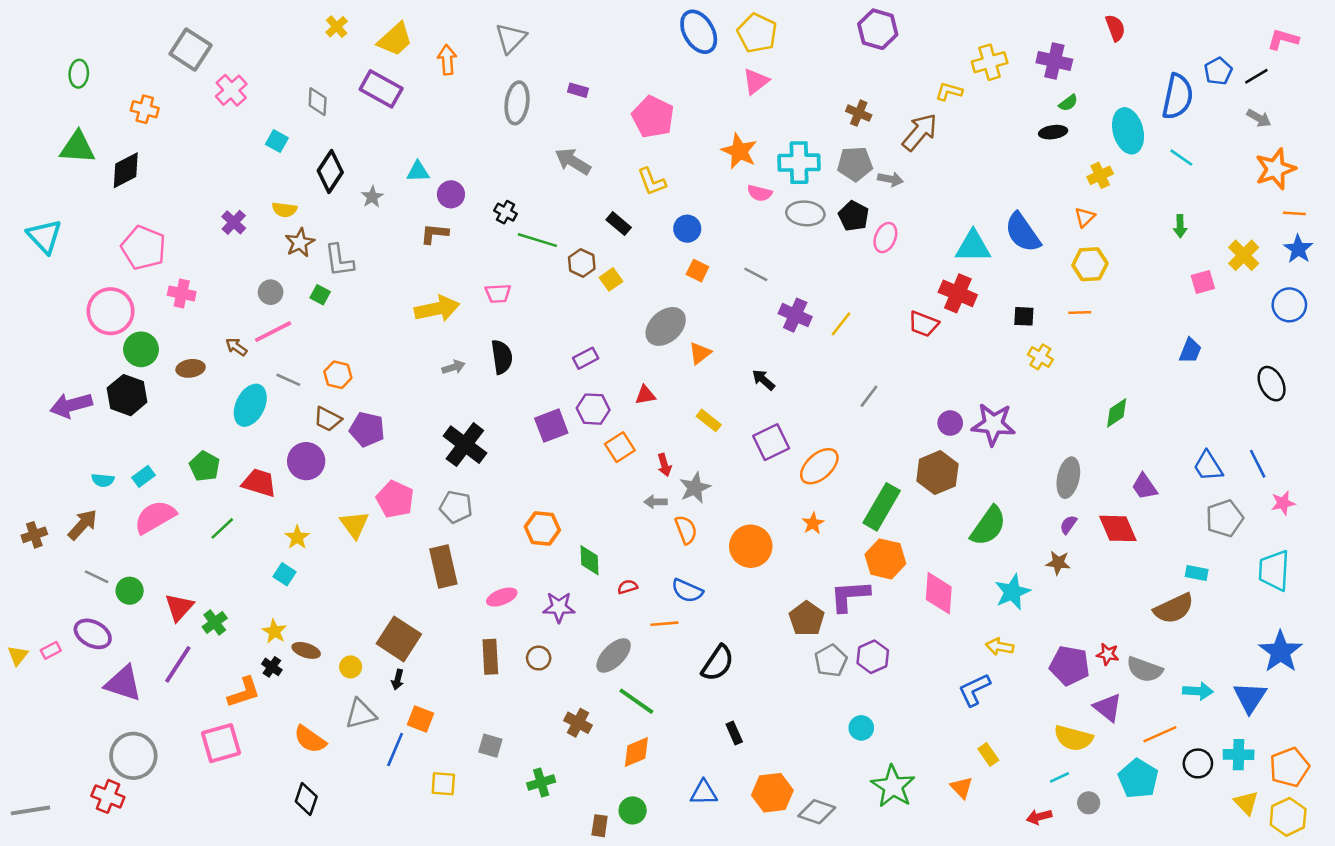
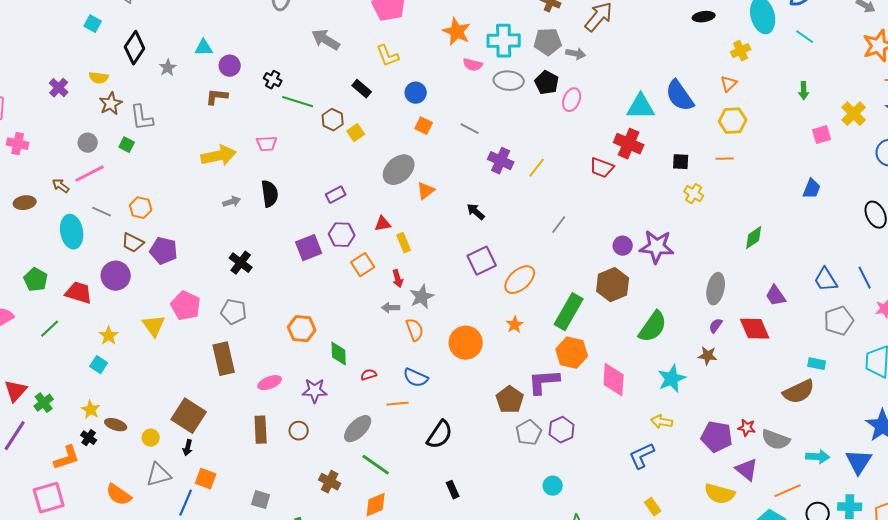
cyan ellipse: (250, 405) -> (72, 232), turned -36
yellow rectangle: (709, 420) -> (404, 243), moved, turned 30
black cross: (465, 445) -> (241, 263), size x0.7

